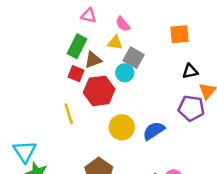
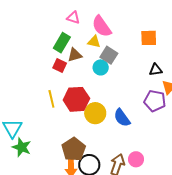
pink semicircle: (123, 24) -> (102, 26), size x1.6
red hexagon: (99, 91) -> (76, 99), moved
blue semicircle: (154, 131) -> (122, 118), turned -96

